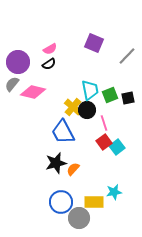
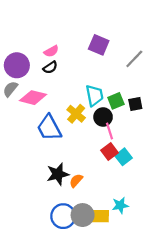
black circle: (87, 110) -> (103, 117), moved
blue trapezoid: (63, 132) -> (49, 128), moved
gray circle: (79, 218) -> (83, 215), moved

